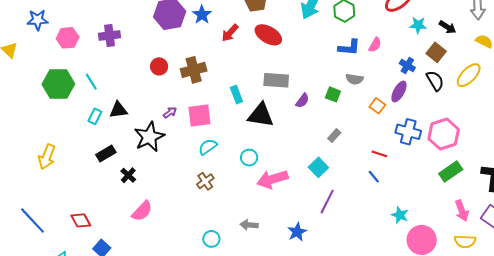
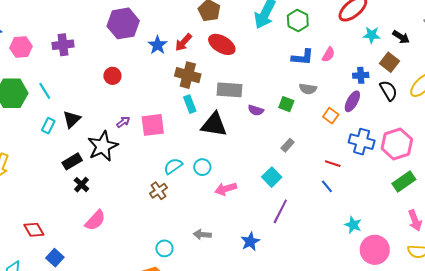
blue star: (202, 15) -> (158, 45), moved
blue cross: (407, 65) -> (361, 75), turned -35
brown cross: (194, 70) -> (188, 75), moved, turned 30
purple semicircle: (302, 101) -> (256, 110), turned 70
black triangle: (118, 110) -> (72, 119), turned -36
cyan semicircle: (208, 147) -> (173, 166), moved
black rectangle: (106, 153) -> (72, 161), moved
pink arrow: (272, 179) -> (226, 189), size x0.7

